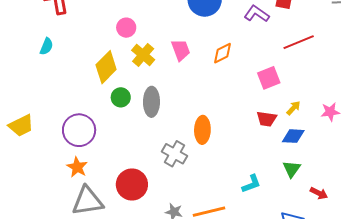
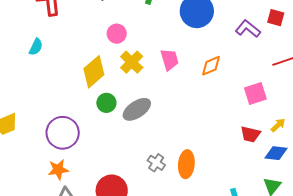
gray ellipse: (151, 102) -> (137, 109), turned 52
orange ellipse: (202, 130) -> (186, 164), moved
gray cross: (174, 154) -> (156, 163), size x0.7
orange star: (77, 167) -> (58, 170), turned 30

